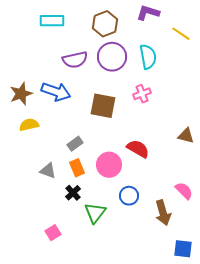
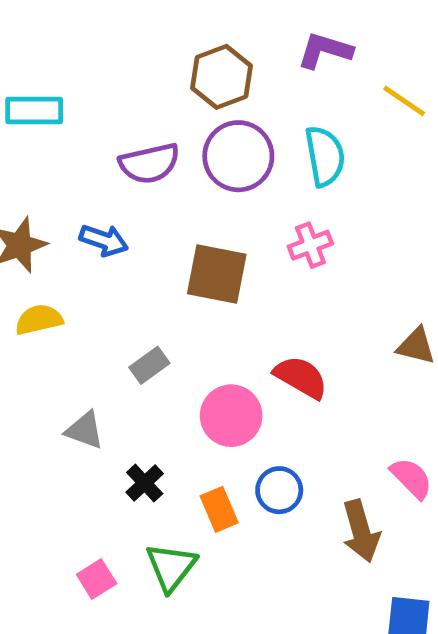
cyan rectangle: (52, 21) -> (34, 111), moved
blue arrow: (56, 92) -> (104, 240), size x0.7
orange rectangle: (77, 168) -> (219, 509), moved
green triangle: (95, 213) -> (171, 567), moved

